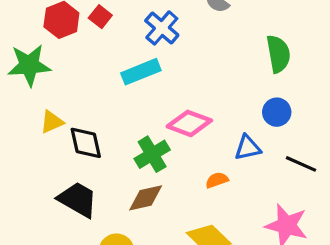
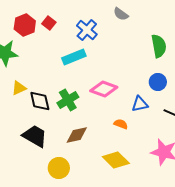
green cross: (152, 154) -> (68, 100), moved
orange semicircle: (217, 180) -> (121, 124), turned 40

